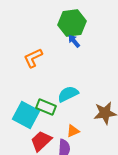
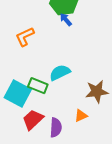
orange triangle: (73, 131) -> (81, 116), moved

